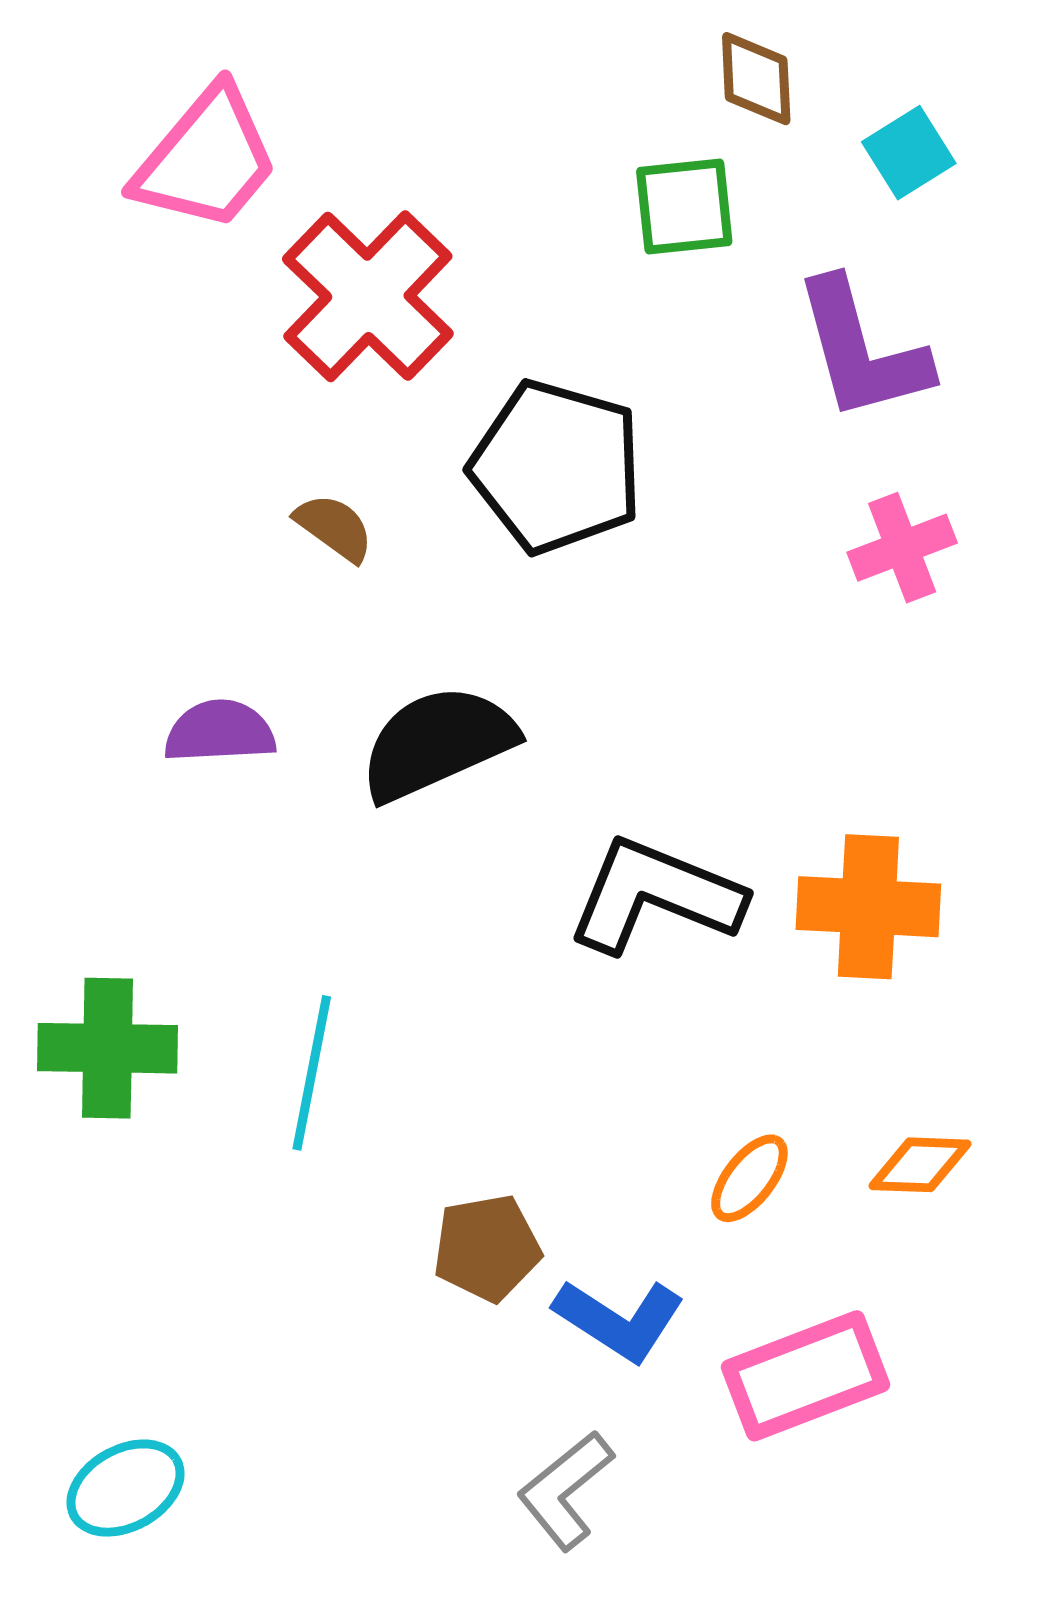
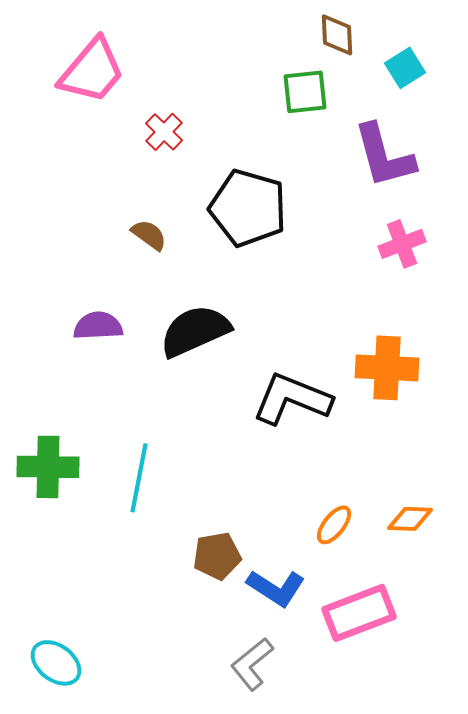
red cross: (368, 296) -> (164, 132), size x0.5
orange cross: (868, 907) -> (387, 368), moved
cyan ellipse: (125, 1488) -> (56, 663), turned 66

